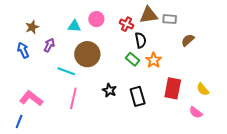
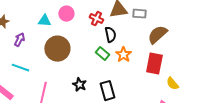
brown semicircle: (188, 40) -> (157, 35), size x1.5
cyan line: (66, 71) -> (20, 68), moved
red rectangle: (173, 88) -> (154, 64), moved

